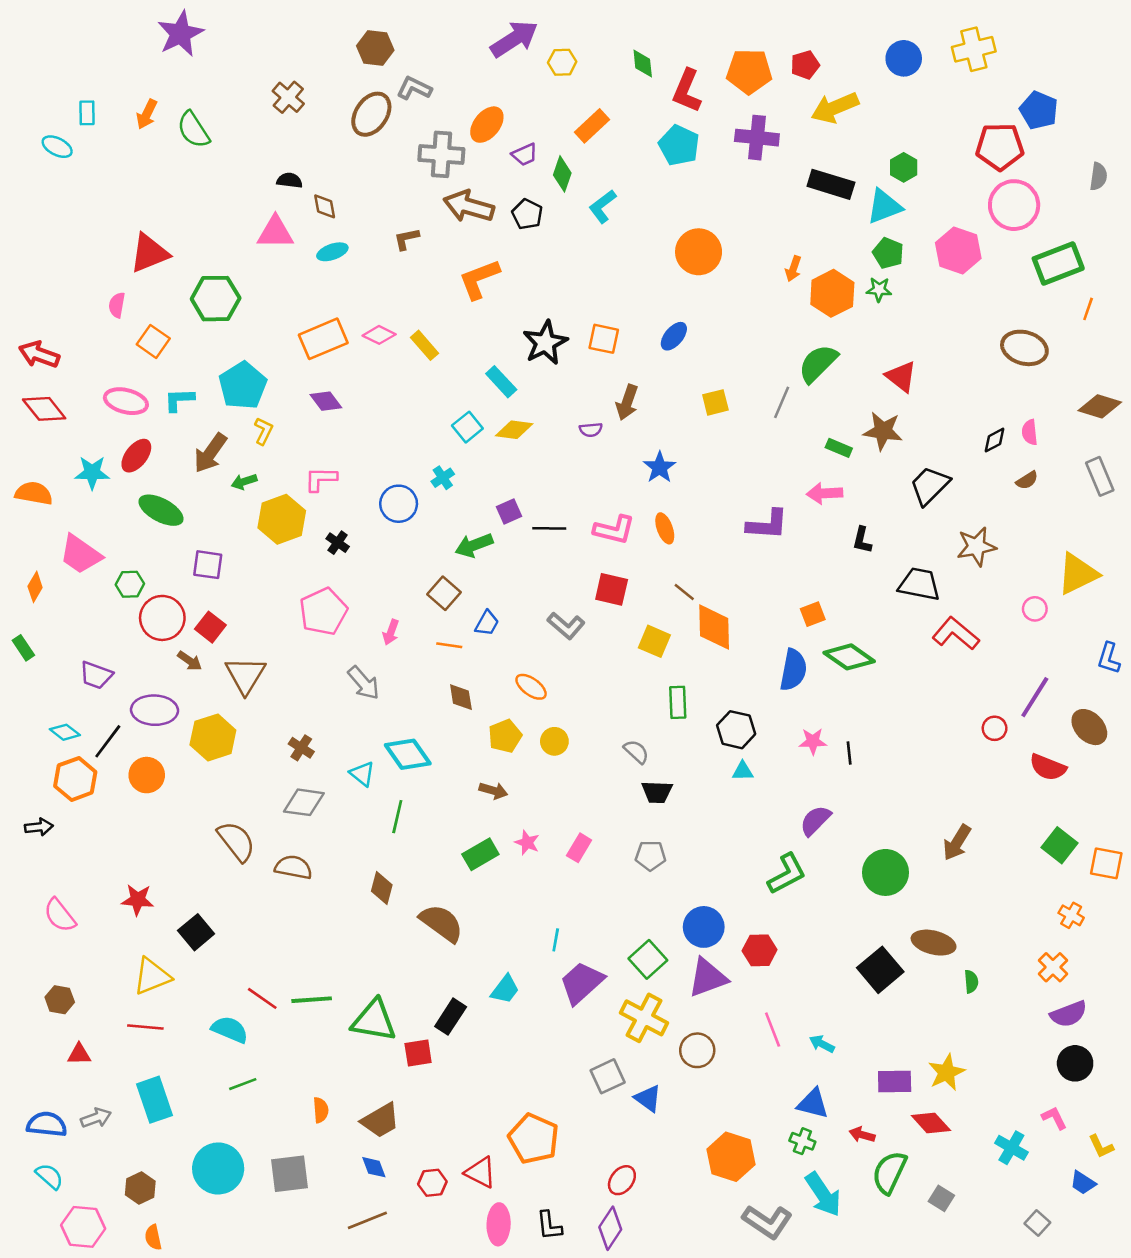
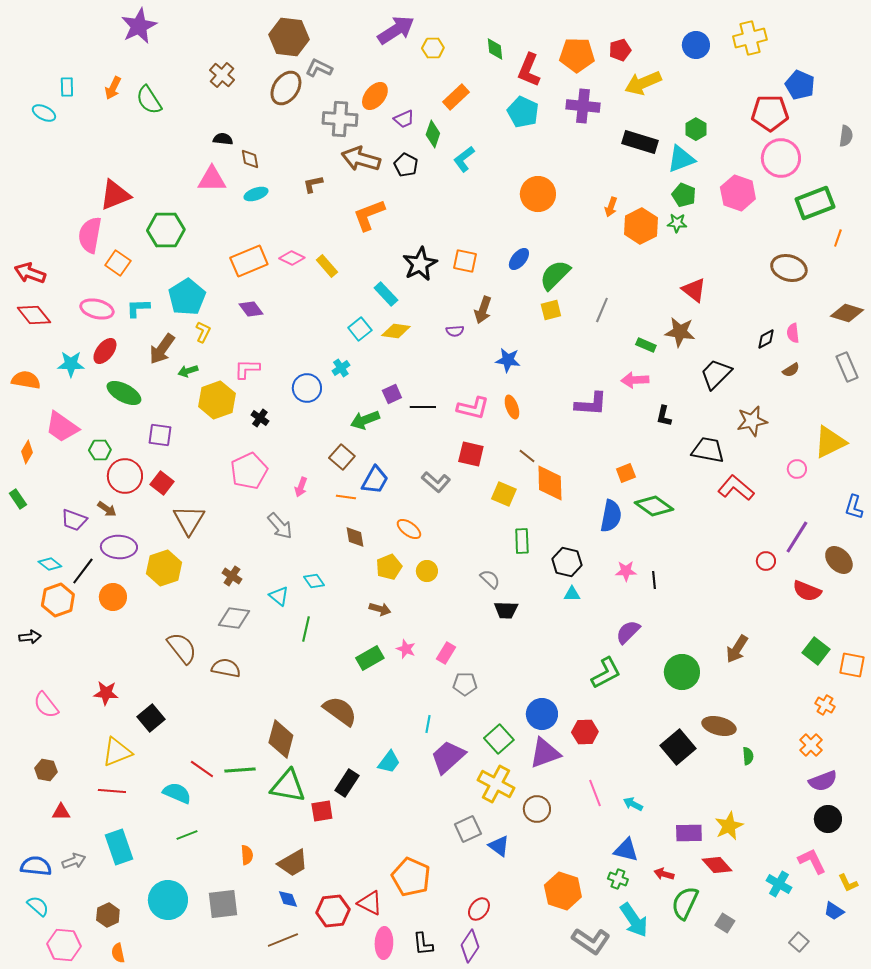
brown hexagon: (375, 48) -> (289, 37), size x1.4
pink semicircle: (117, 305) -> (90, 235), size x1.8
green semicircle: (818, 363) -> (555, 275), moved
blue star: (660, 467) -> (508, 360), turned -30
blue trapezoid: (487, 623) -> (375, 480), size x1.4
brown arrow: (190, 661) -> (107, 509), moved
cyan diamond: (408, 754) -> (314, 581), size x0.6
gray pentagon: (650, 856) -> (465, 684), moved
brown diamond: (382, 888) -> (281, 739), moved, size x1.5
pink L-shape: (1054, 1118) -> (812, 861), size x1.4
red hexagon: (432, 1183) -> (333, 911), size x1.5

